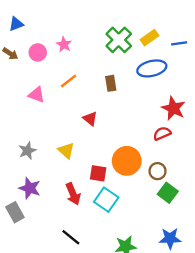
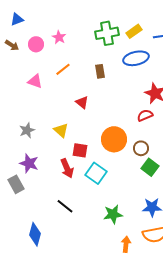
green cross: (119, 40) -> (107, 33), turned 35
red square: (98, 173) -> (80, 150), moved

